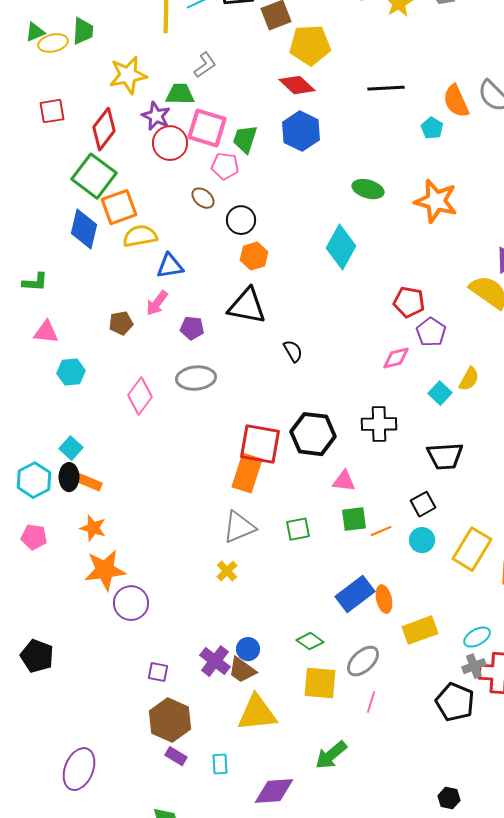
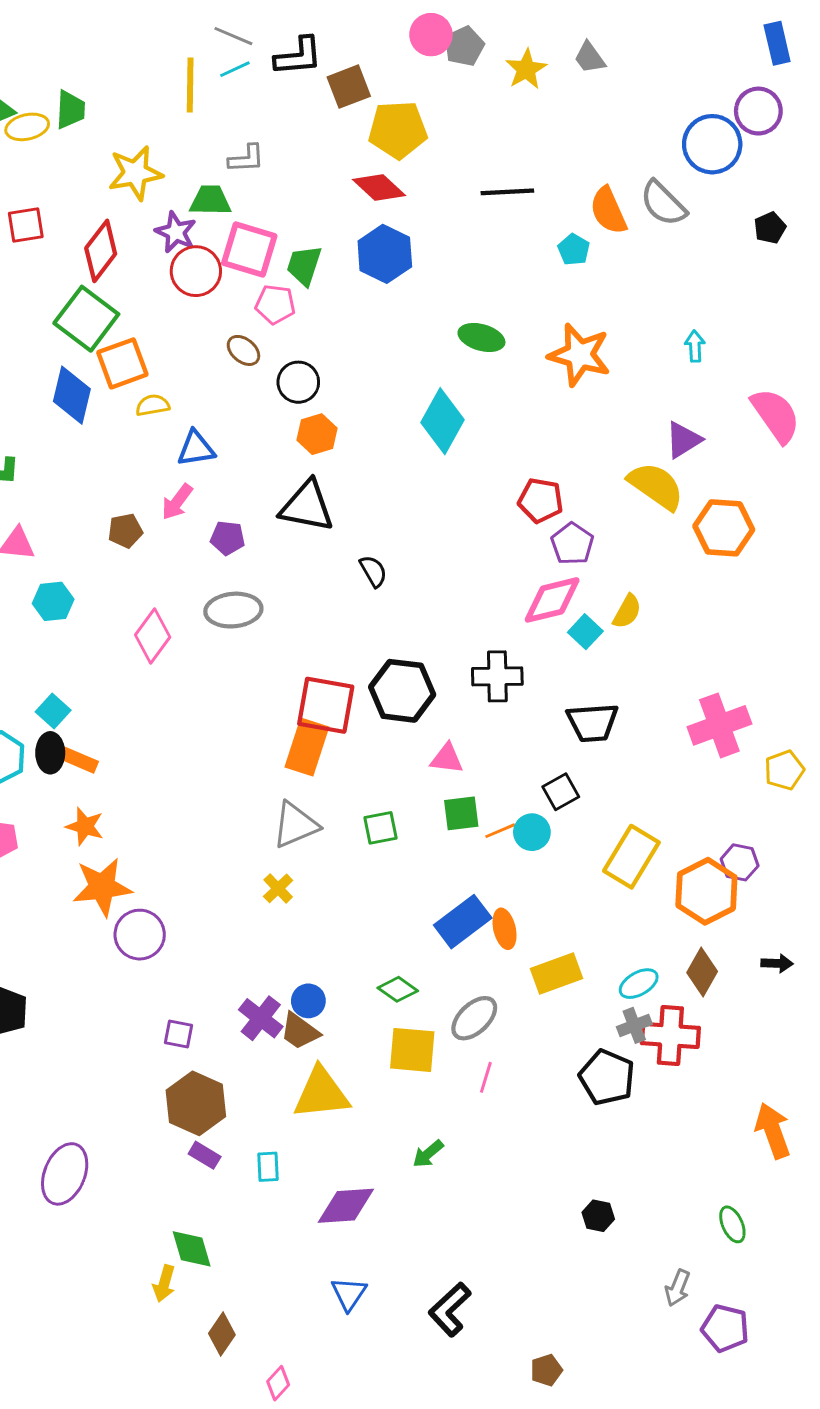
gray L-shape: (205, 65) -> (246, 159), turned 32
yellow semicircle: (140, 236) -> (153, 405), size x0.7
pink diamond: (396, 358) -> (552, 600), moved, size x1.5
cyan circle: (422, 540) -> (532, 832), moved
green arrow: (331, 755) -> (428, 1154), size x0.7

